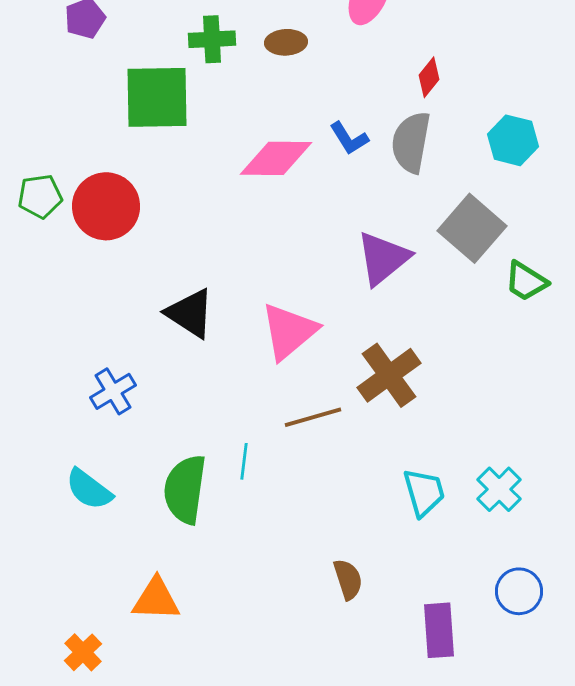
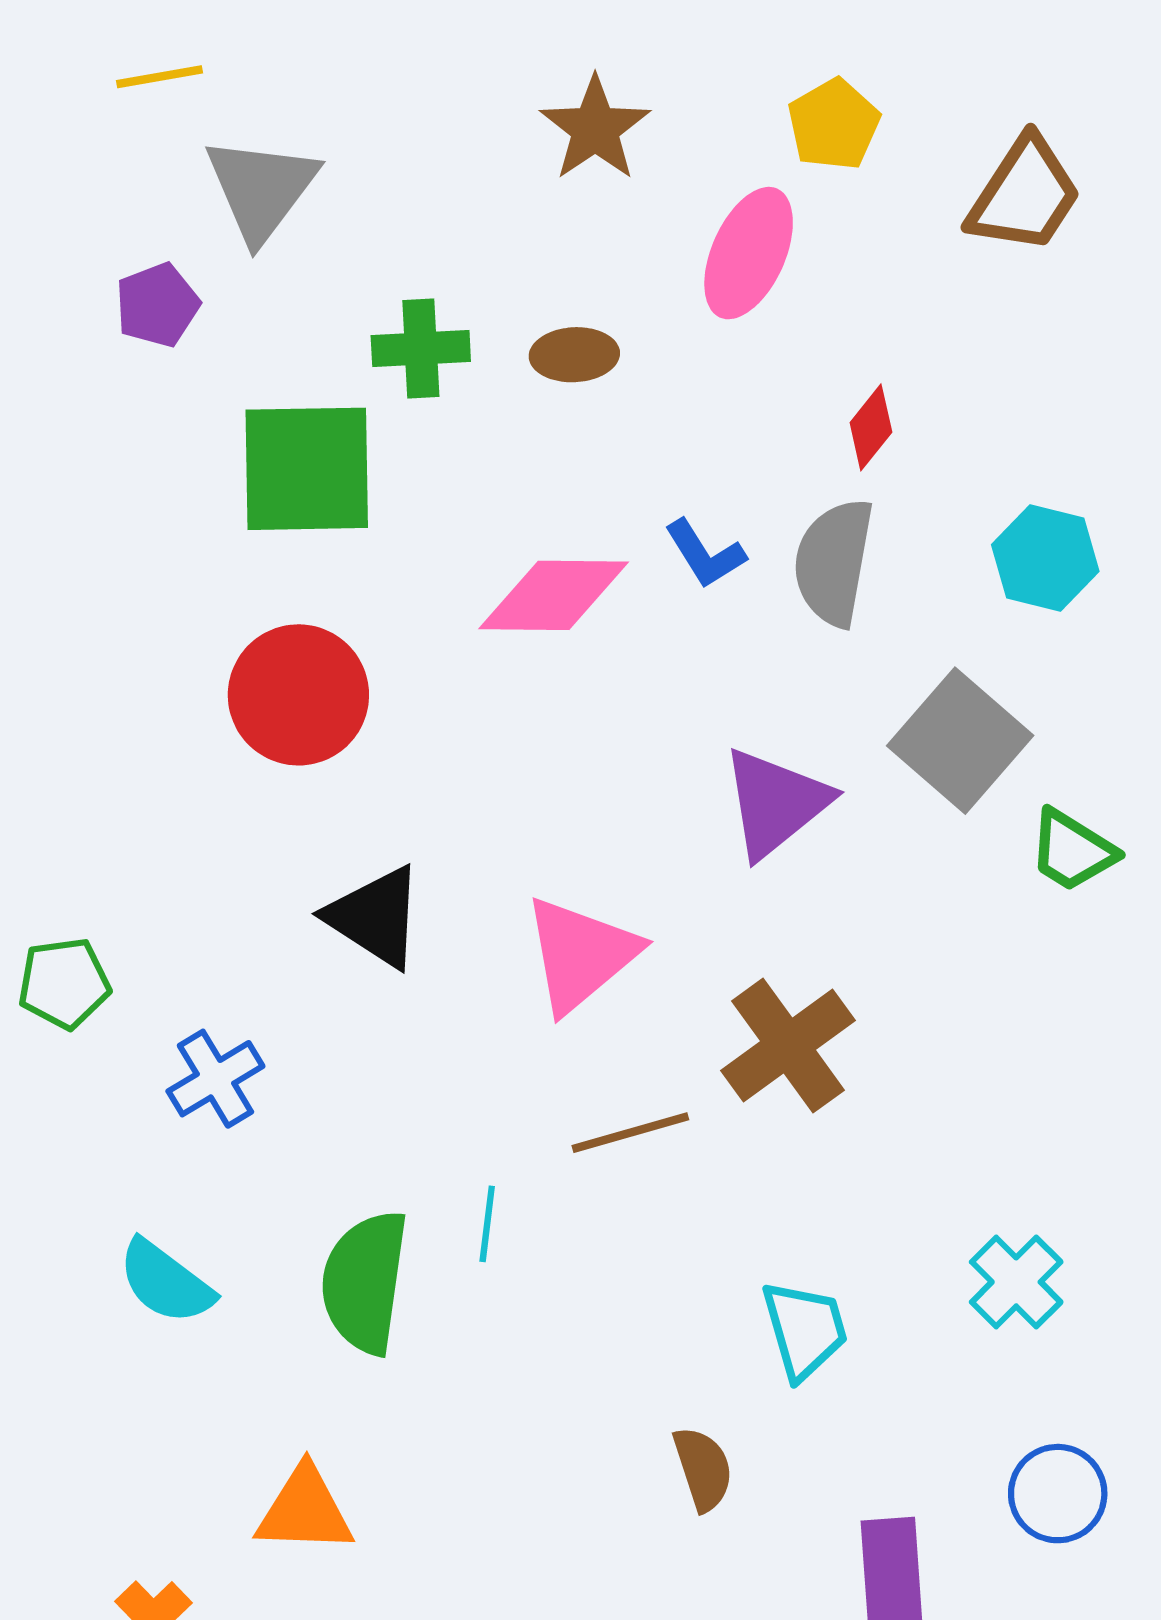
green pentagon: (40, 196) -> (64, 983), moved
red circle: (106, 206) -> (298, 695), moved
cyan trapezoid: (424, 492) -> (805, 1330), moved

